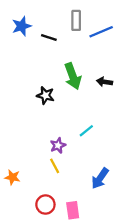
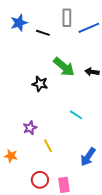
green arrow: (73, 76) -> (64, 67), turned -30
cyan line: (86, 131) -> (76, 115), turned 72
purple star: (58, 145) -> (30, 128), moved

